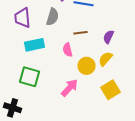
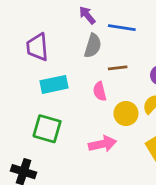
gray semicircle: (52, 17) -> (93, 46), moved
pink arrow: (70, 88) -> (102, 144), turned 36

